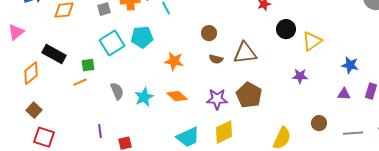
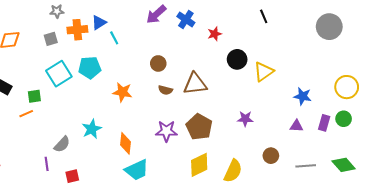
purple star: (300, 76) -> (245, 119), moved
gray semicircle: (117, 91) -> (62, 144), moved, turned 66
orange diamond: (177, 96) -> (125, 143), moved, turned 55
yellow diamond: (224, 132) -> (199, 165), moved

